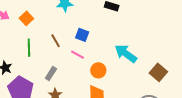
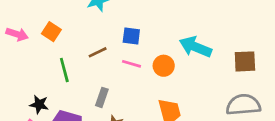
brown line: (56, 41) -> (98, 52), turned -72
orange circle: (98, 70) -> (164, 66), moved
brown square: (158, 72) -> (245, 61), turned -30

